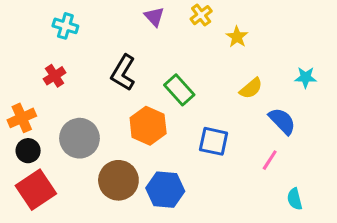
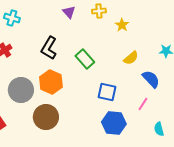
yellow cross: (201, 15) -> (99, 11), turned 32
orange hexagon: (148, 126) -> (51, 82), moved
blue hexagon: (165, 190) -> (114, 123), moved

